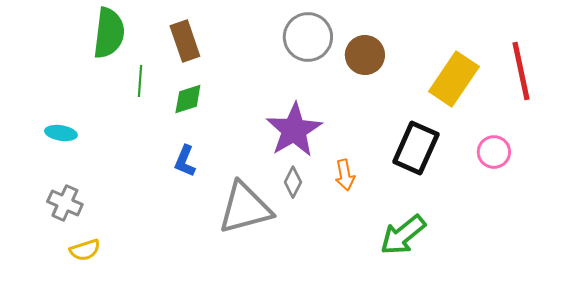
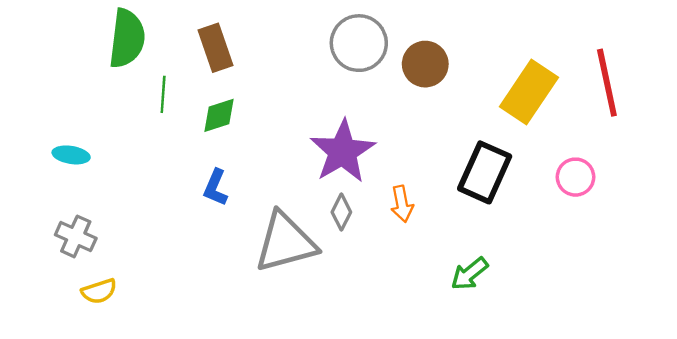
green arrow: (403, 235) -> (469, 274), size x0.7

